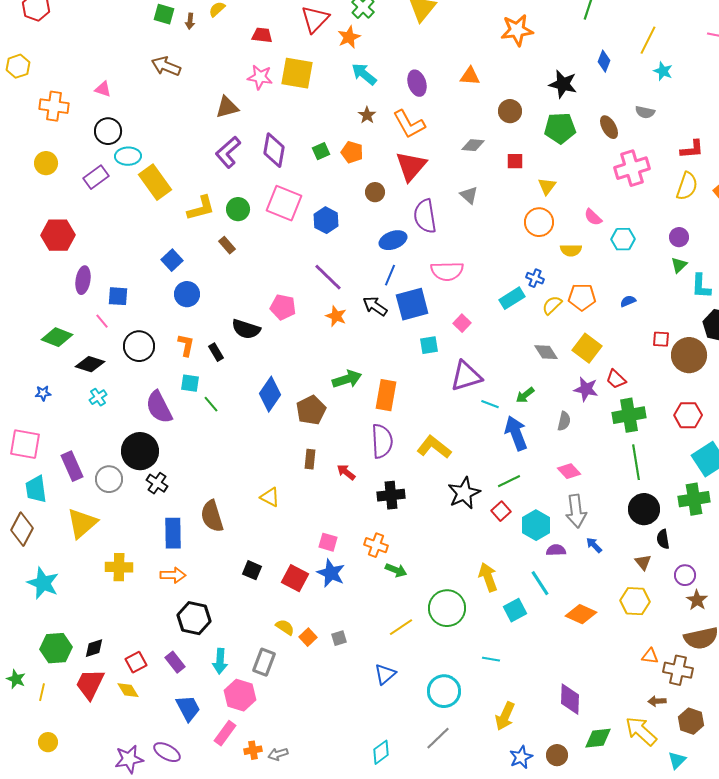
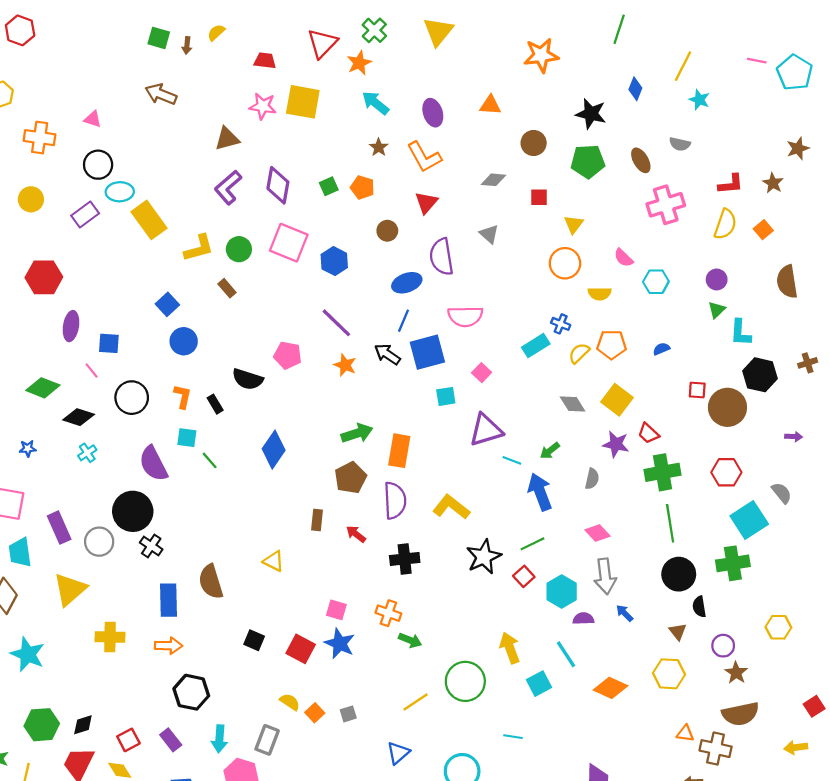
red triangle: (411, 166) -> (426, 203), size x0.7
brown pentagon: (311, 410) -> (350, 478), moved

